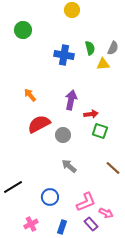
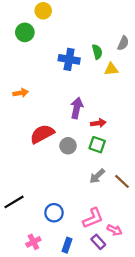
yellow circle: (72, 10) -> (43, 11), moved
gray semicircle: (113, 48) -> (123, 43), moved
orange arrow: (30, 95) -> (21, 93), moved, turned 120
green square: (100, 131) -> (97, 145), moved
gray arrow: (69, 166) -> (97, 176), moved, turned -84

